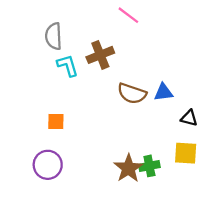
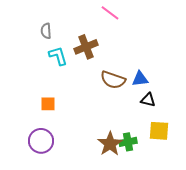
gray semicircle: (54, 36) -> (46, 31), size x0.7
black triangle: (189, 118) -> (148, 100), moved

